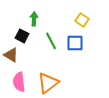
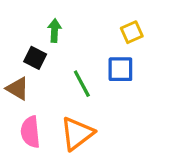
yellow square: (82, 20) -> (132, 32), turned 32
green line: (51, 41) -> (82, 84), moved

